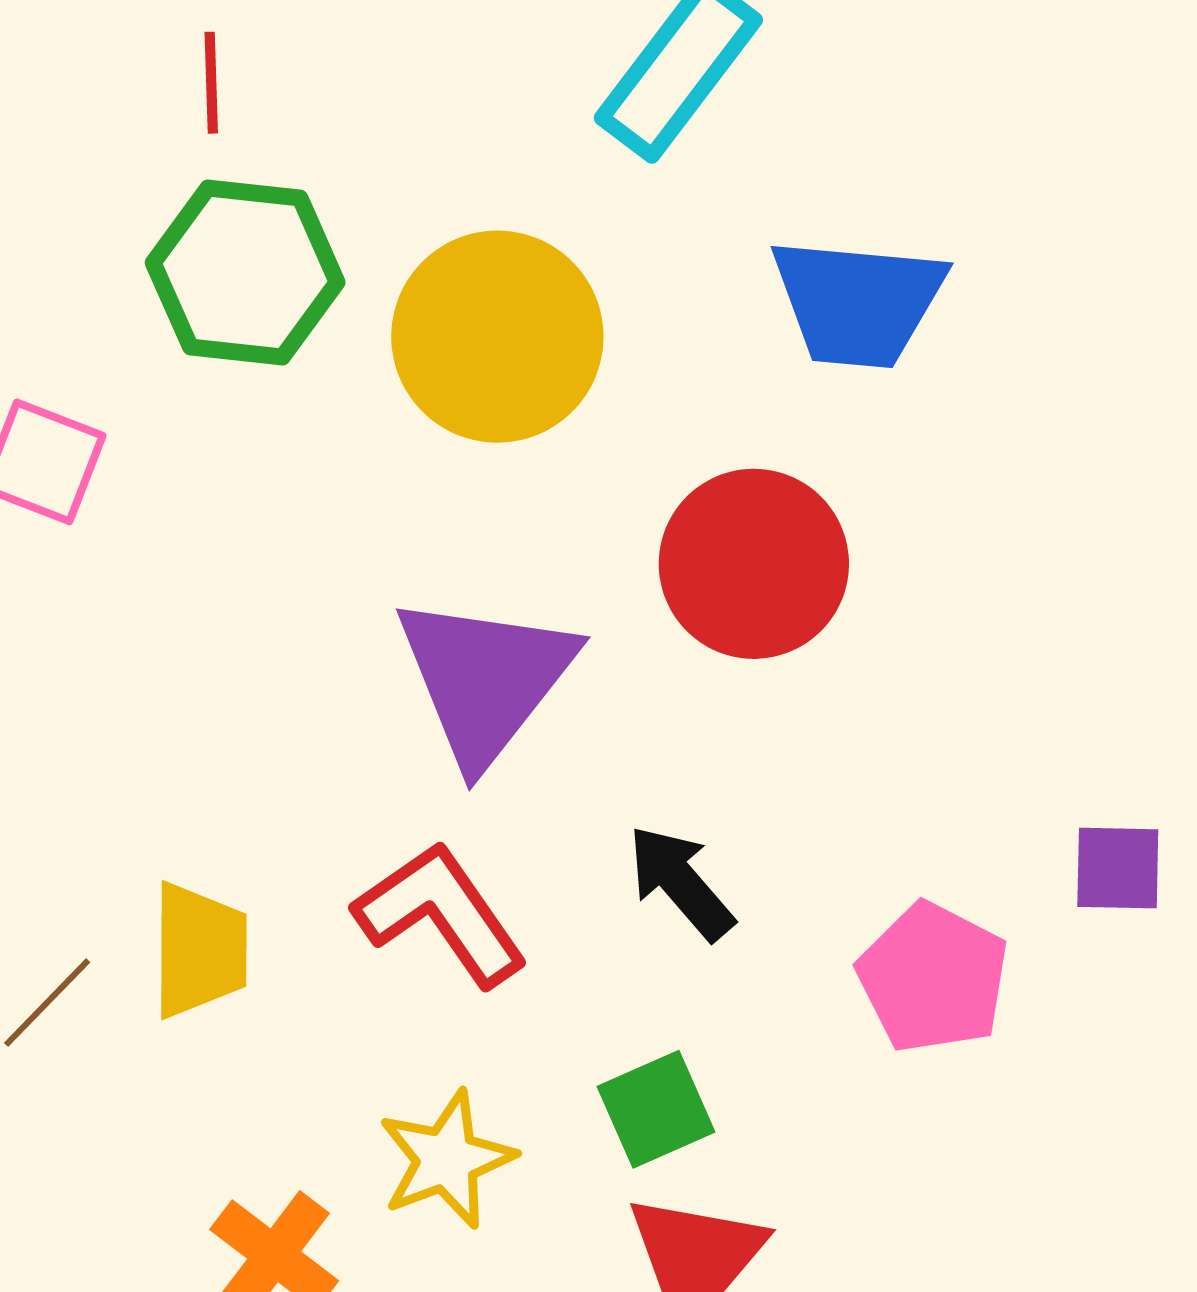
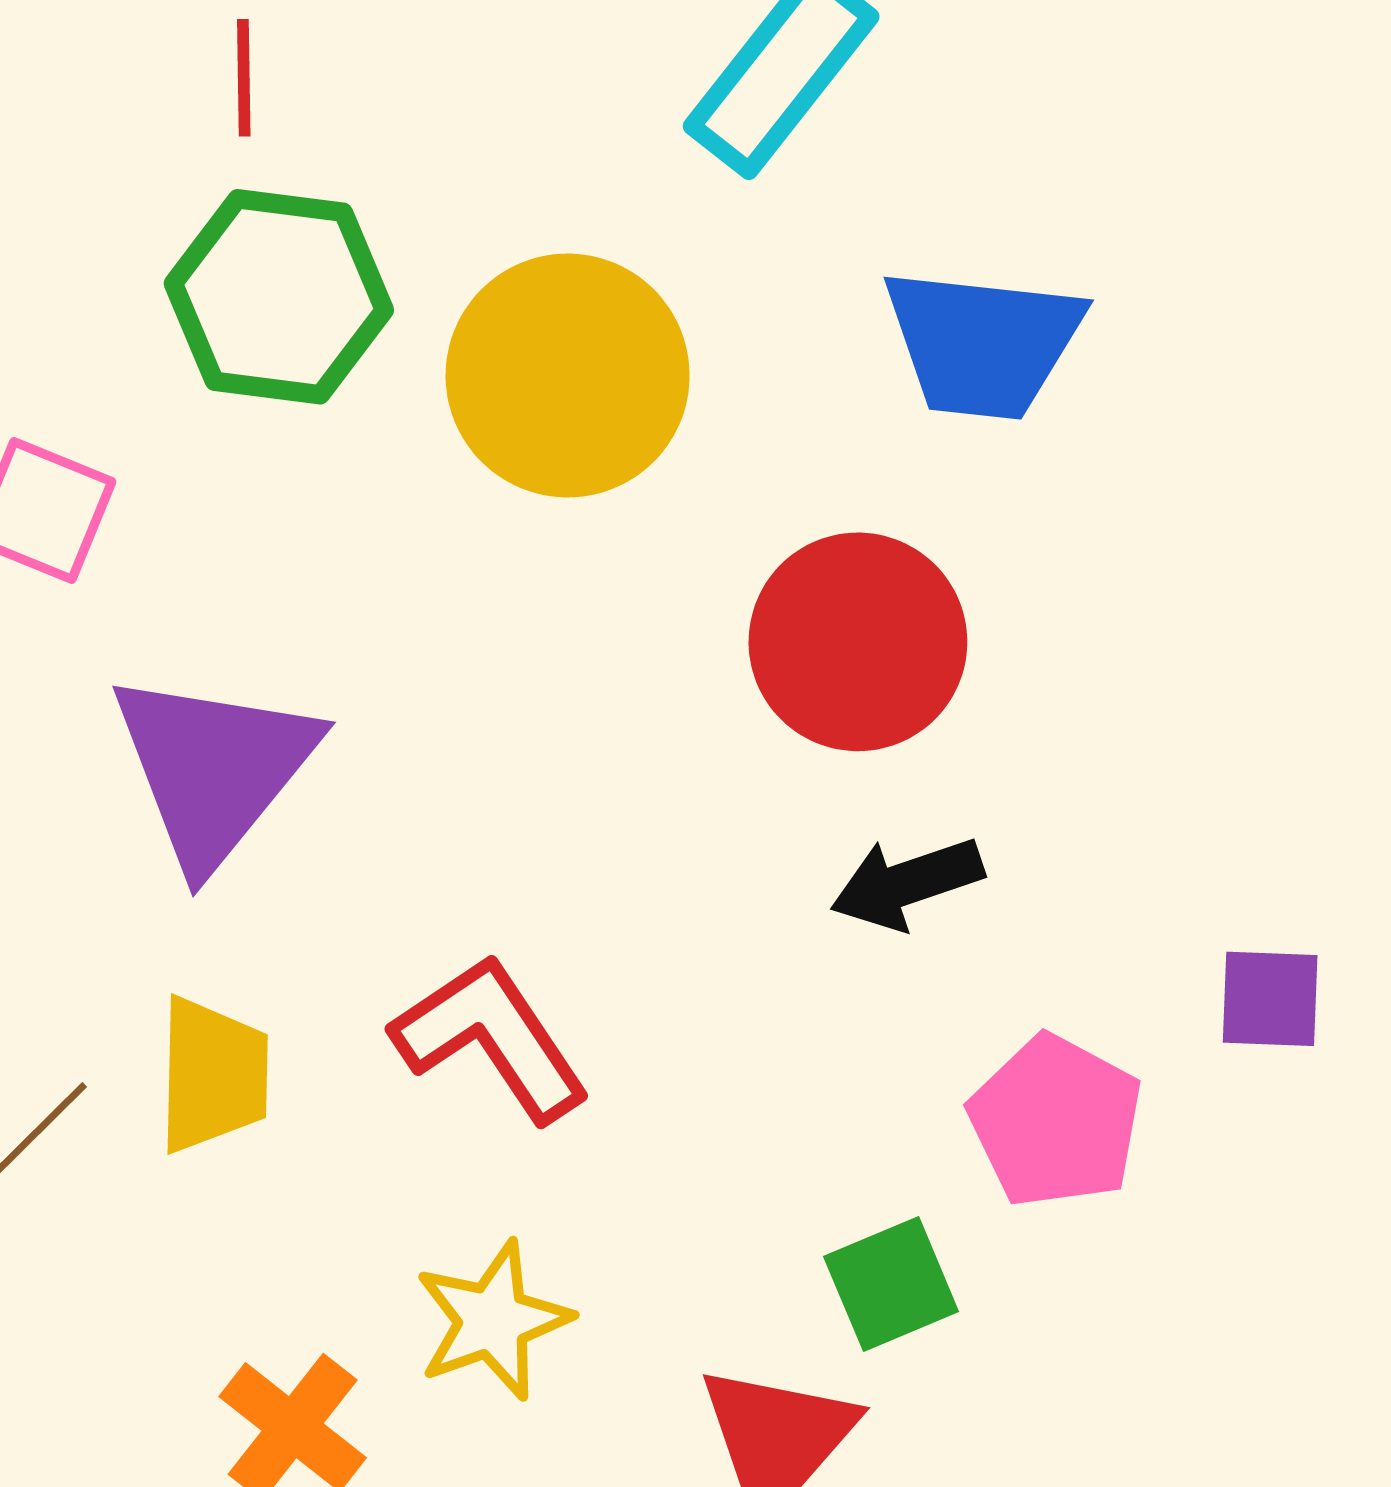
purple triangle: (485, 679) -> (214, 769), moved
black arrow: (681, 882) -> (907, 883), moved, turned -69
green square: (656, 1109) -> (891, 1284), moved

